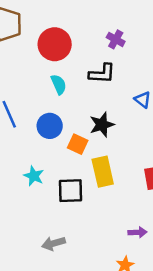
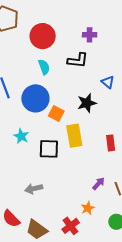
purple cross: (116, 39) -> (90, 35), turned -32
black star: (102, 125) -> (87, 103), moved
blue circle: (50, 126) -> (35, 98), size x1.4
purple arrow: (138, 232) -> (99, 184), turned -48

